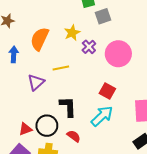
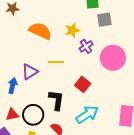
orange semicircle: (40, 39) -> (40, 31), turned 80
blue arrow: (14, 54) -> (13, 86), moved
red square: (107, 91) -> (83, 84), moved

